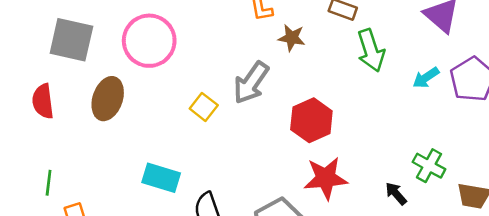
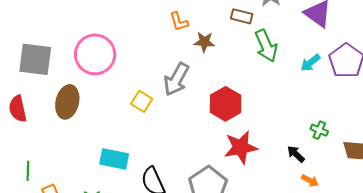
green cross: (429, 166) -> (319, 130), size x0.7

